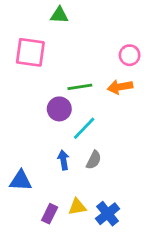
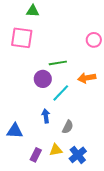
green triangle: (59, 15) -> (33, 11), moved
orange arrow: (120, 87) -> (87, 78), moved
gray semicircle: (94, 160) -> (68, 127), moved

